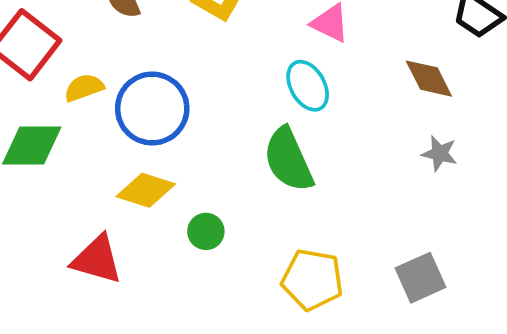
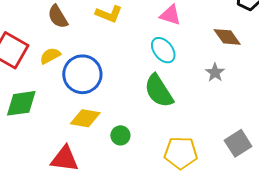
yellow semicircle: (84, 88) -> (50, 56), moved
gray star: (439, 153) -> (215, 72), moved, turned 30

